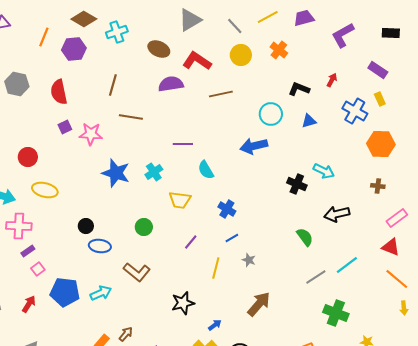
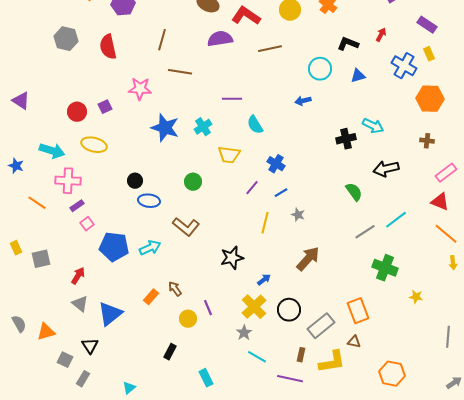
purple square: (65, 127) -> (105, 107), moved
blue arrow: (254, 146) -> (303, 101), size x0.6
black cross: (297, 184) -> (346, 139), turned -36
purple line: (191, 242) -> (252, 188), moved
red arrow: (29, 304) -> (78, 276), moved
brown arrow: (126, 334) -> (175, 289), turned -77

